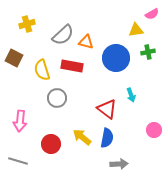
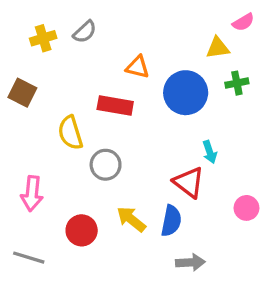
gray semicircle: (63, 35) -> (85, 32), moved, size x0.7
yellow semicircle: (42, 70) -> (70, 133), moved
gray circle: (57, 98) -> (106, 165), moved
red triangle: (107, 109) -> (189, 182), moved

